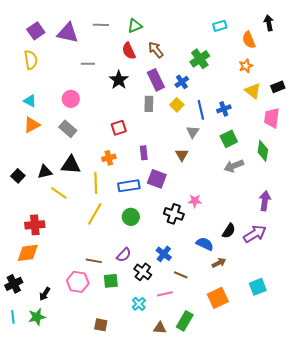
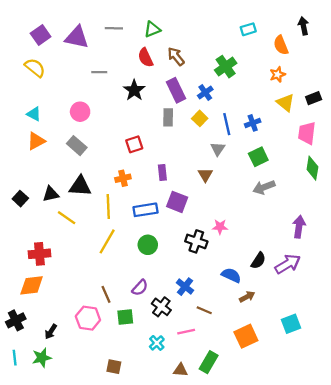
yellow semicircle: (31, 60) -> (35, 68), turned -42
green diamond: (263, 151) -> (312, 168), moved
brown line: (94, 261) -> (106, 294), turned 56

